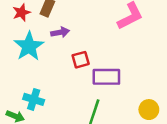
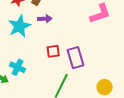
red square: (81, 60) -> (53, 51), moved
purple rectangle: (106, 77) -> (75, 58), turned 65

